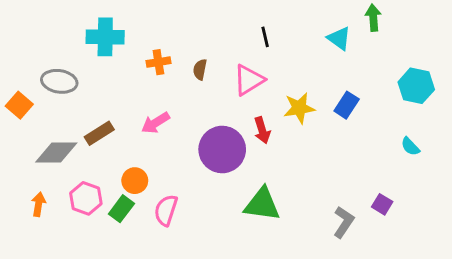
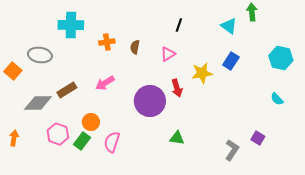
black line: (265, 37) -> (179, 25), turned 32
pink triangle: (249, 80) -> (168, 54), size x0.7
blue rectangle: (347, 105) -> (231, 61), moved
orange arrow: (39, 204) -> (14, 138), moved
green triangle: (262, 204) -> (177, 138), size x0.6

